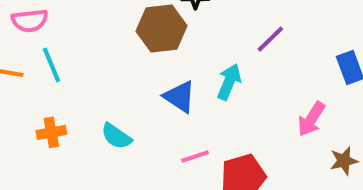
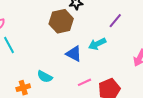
cyan arrow: (229, 82) -> (97, 44), turned -132
orange cross: (51, 132) -> (23, 88), moved

